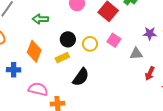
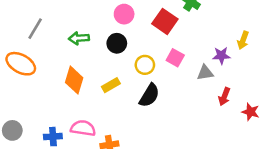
purple star: (150, 33) -> (221, 56), moved
black circle: (68, 39) -> (117, 43), moved
blue cross: (14, 70) -> (53, 137), moved
black semicircle: (81, 77) -> (149, 95), moved

